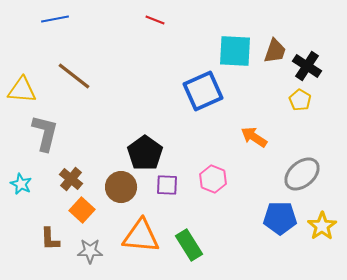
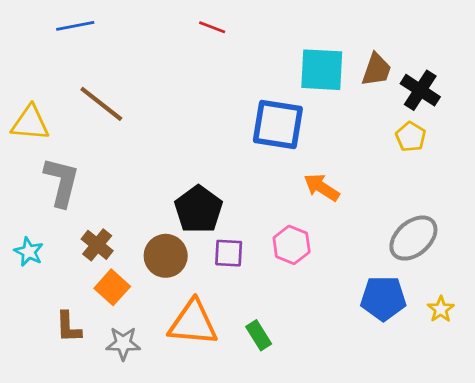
blue square: (203, 91) -> (278, 124), turned 33
orange arrow: (254, 137) -> (322, 187), moved
yellow star: (322, 226) -> (441, 309), size x0.7
green rectangle: (189, 245) -> (259, 335), size x0.7

